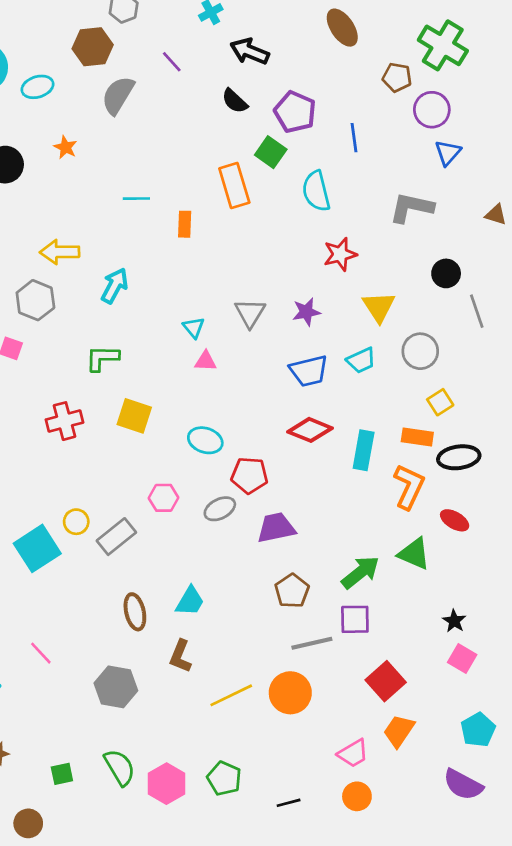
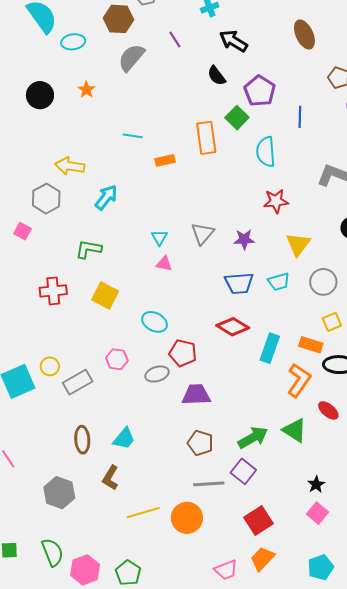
orange rectangle: (185, 224) -> (165, 160), turned 66
brown pentagon: (292, 591) -> (200, 443), turned -30
purple square: (355, 619) -> (243, 471), turned 30

